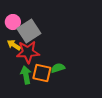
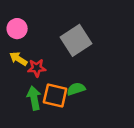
gray square: (29, 31) -> (76, 40), moved
red star: (28, 52) -> (37, 68), size x0.6

